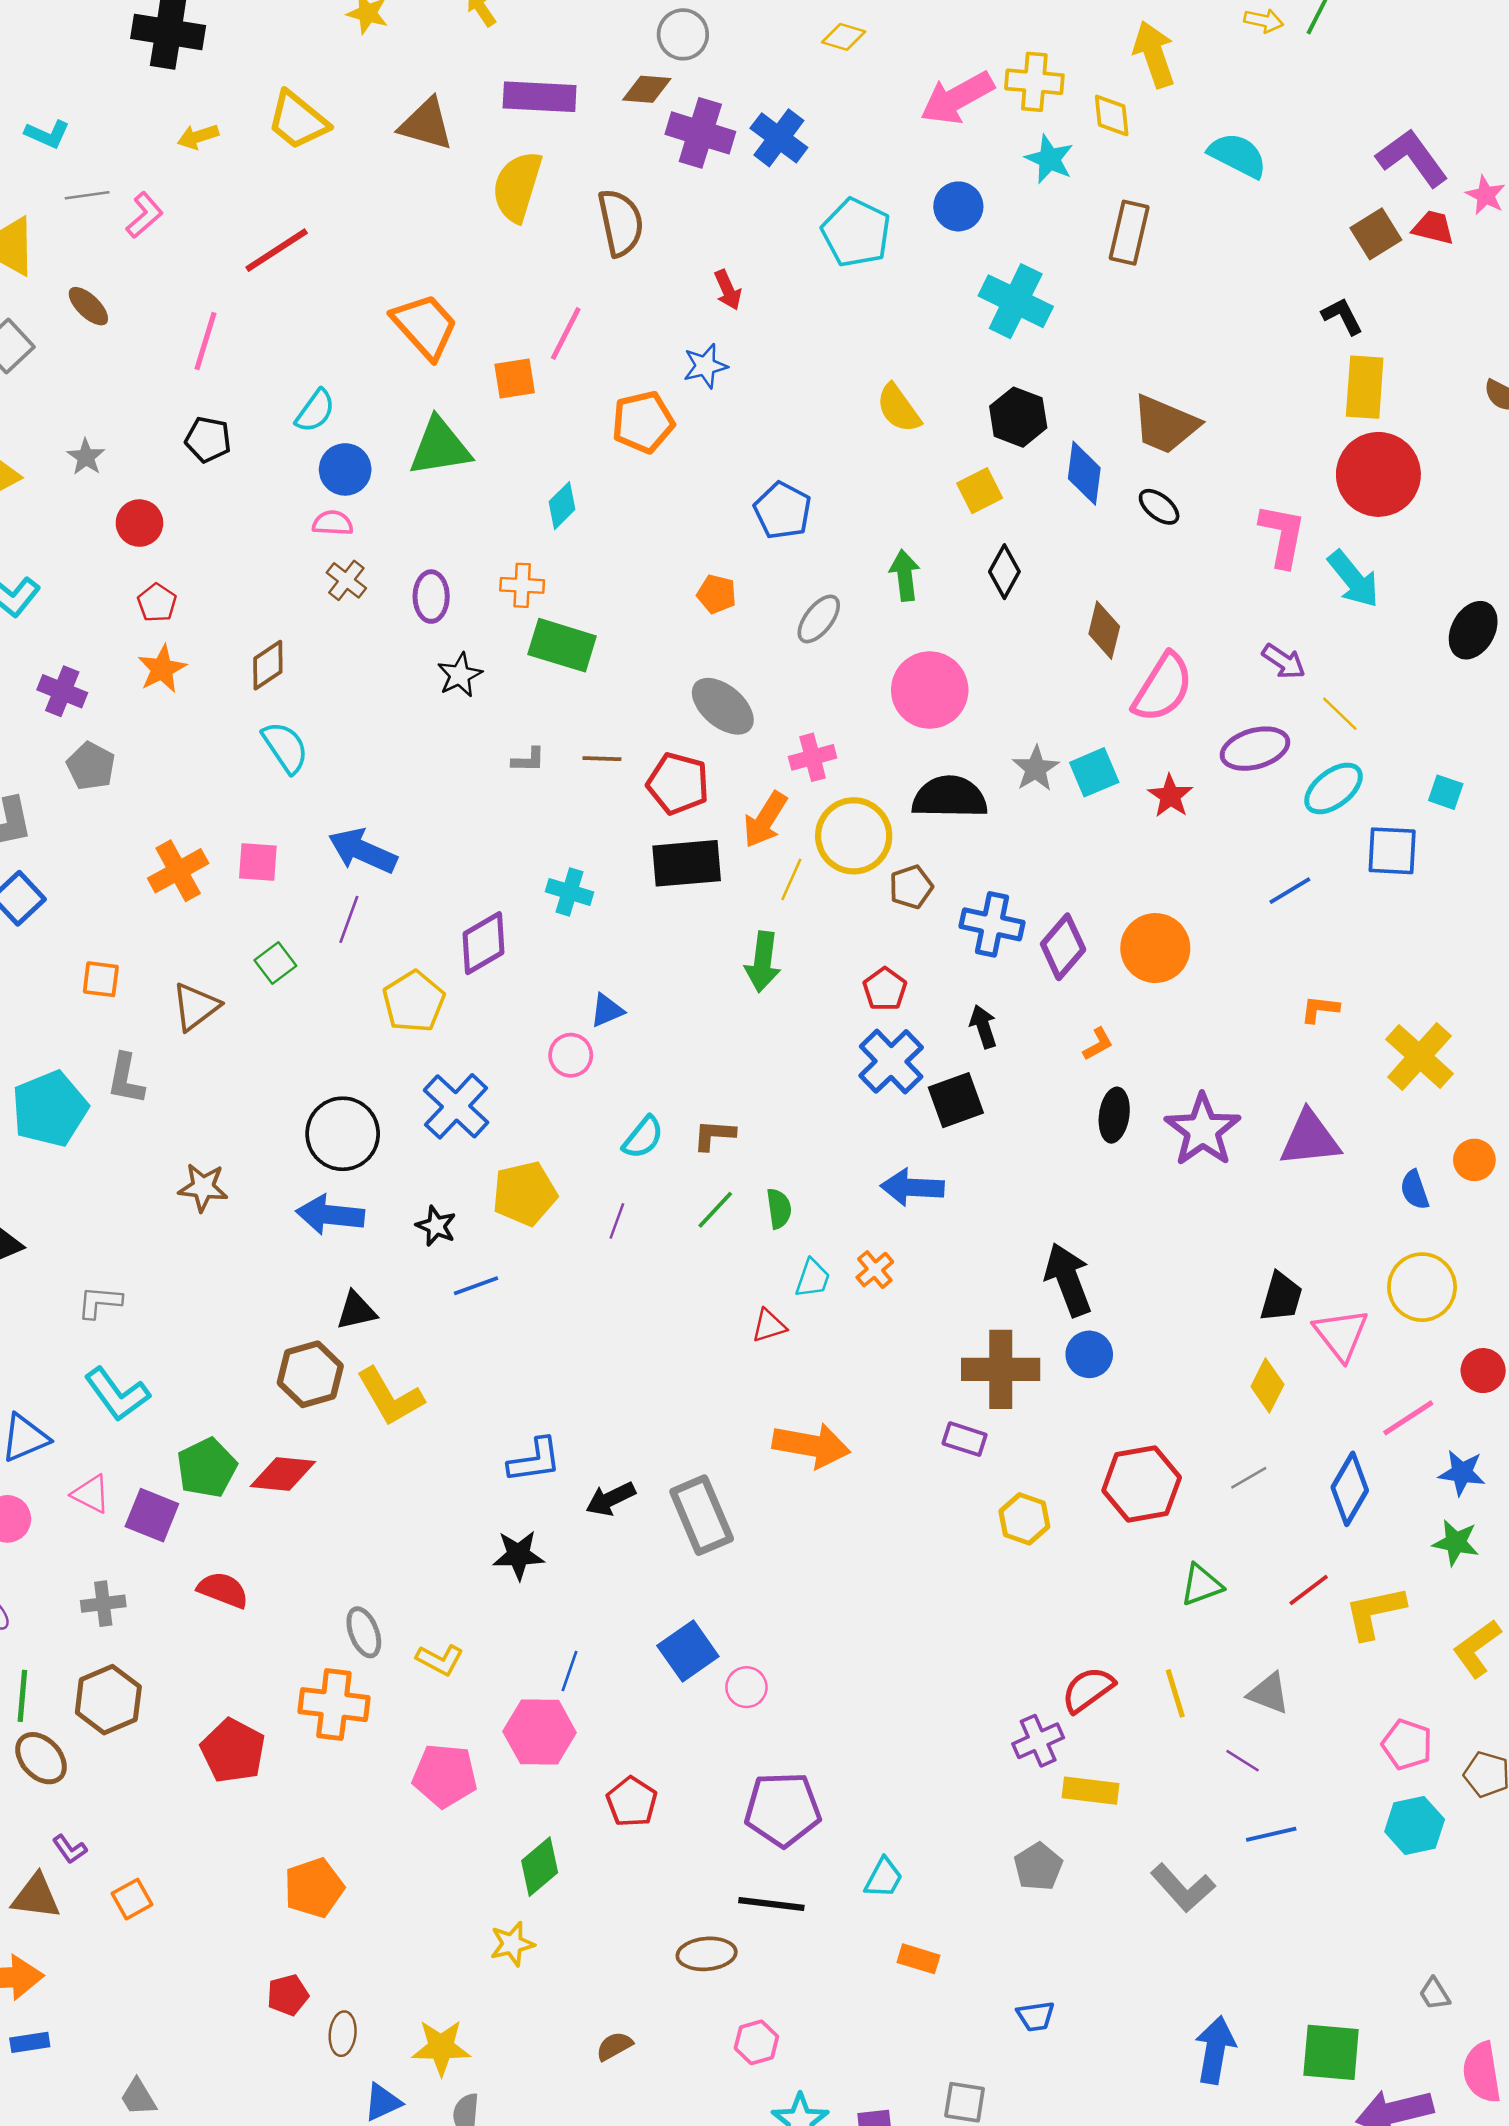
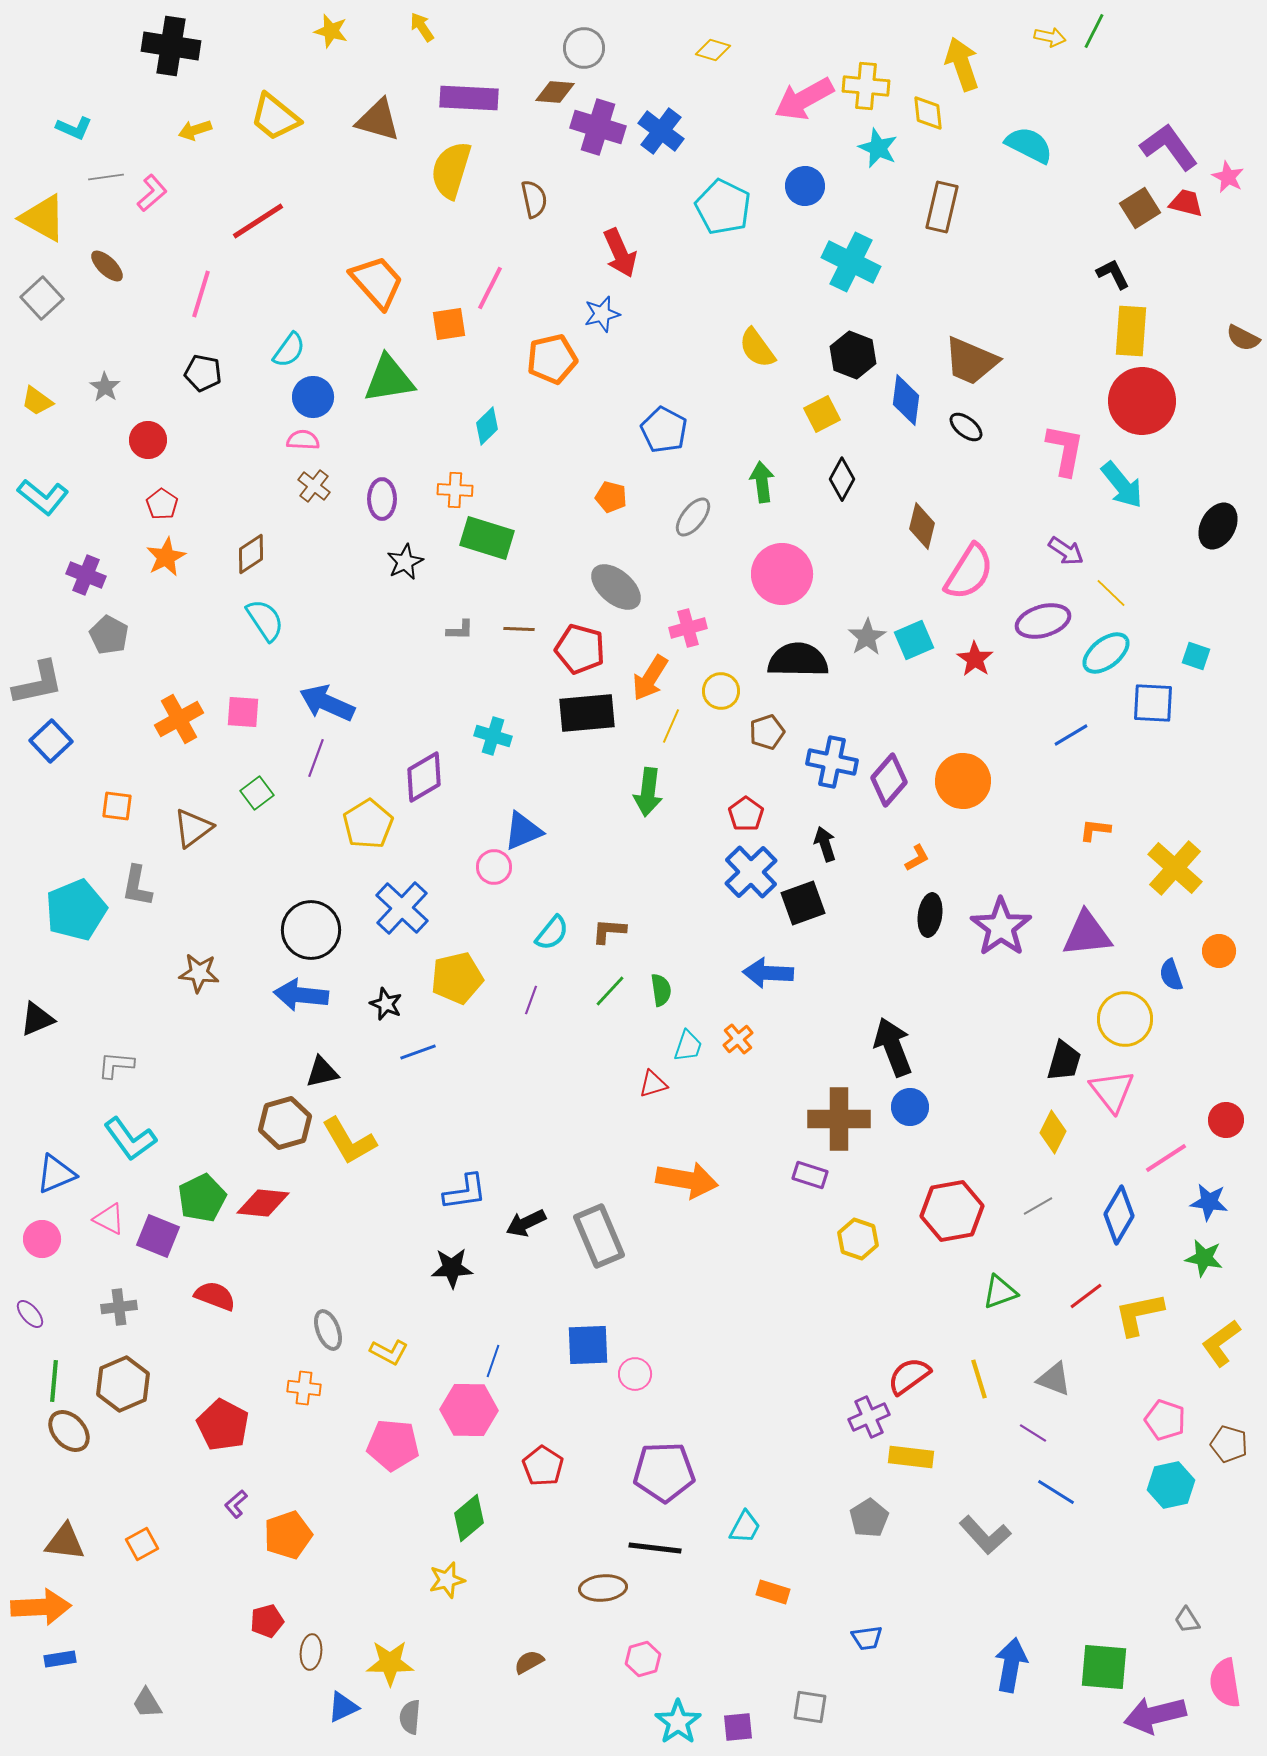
brown semicircle: (621, 223) -> (534, 199), size x0.7
red arrow: (728, 290) -> (620, 253), size x1.5
yellow circle: (854, 836) -> (721, 691), size x0.6
blue triangle: (607, 1010) -> (523, 831), size x1.4
yellow circle: (1422, 1287) -> (1125, 1019), moved
blue square: (688, 1651) -> (588, 1345), turned 33
orange cross: (334, 1705) -> (304, 1388), size x0.6
blue line: (1271, 1834) -> (1056, 1492), turned 45
purple L-shape: (70, 1849) -> (236, 1504), moved, turned 84

